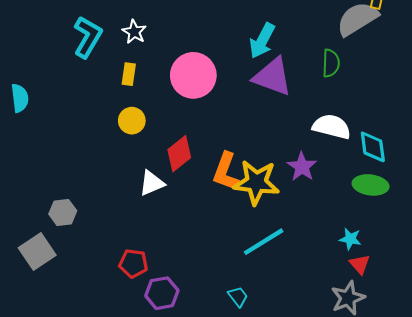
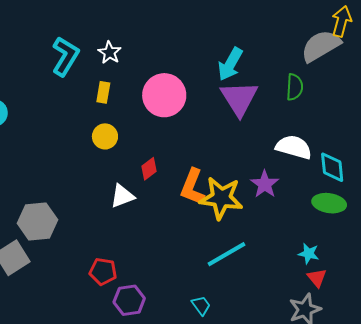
purple triangle: (273, 77) -> (239, 98), turned 36
red diamond: (179, 154) -> (149, 169), size x0.7
gray hexagon: (63, 212) -> (37, 222), size x1.5

